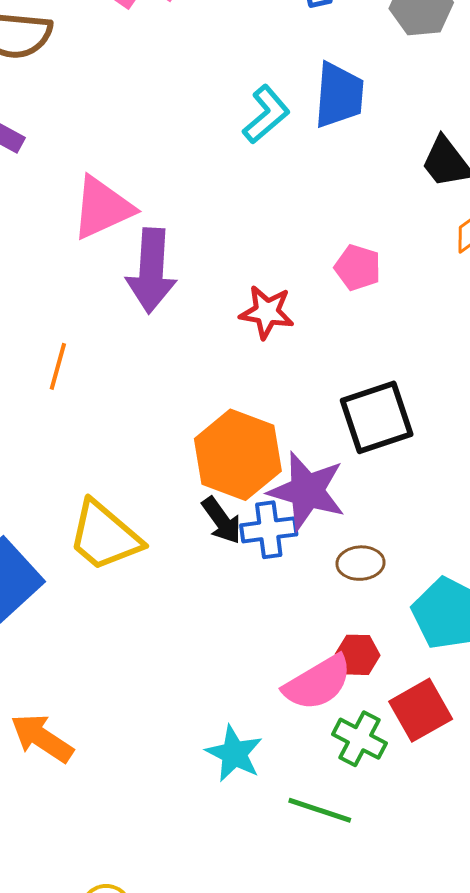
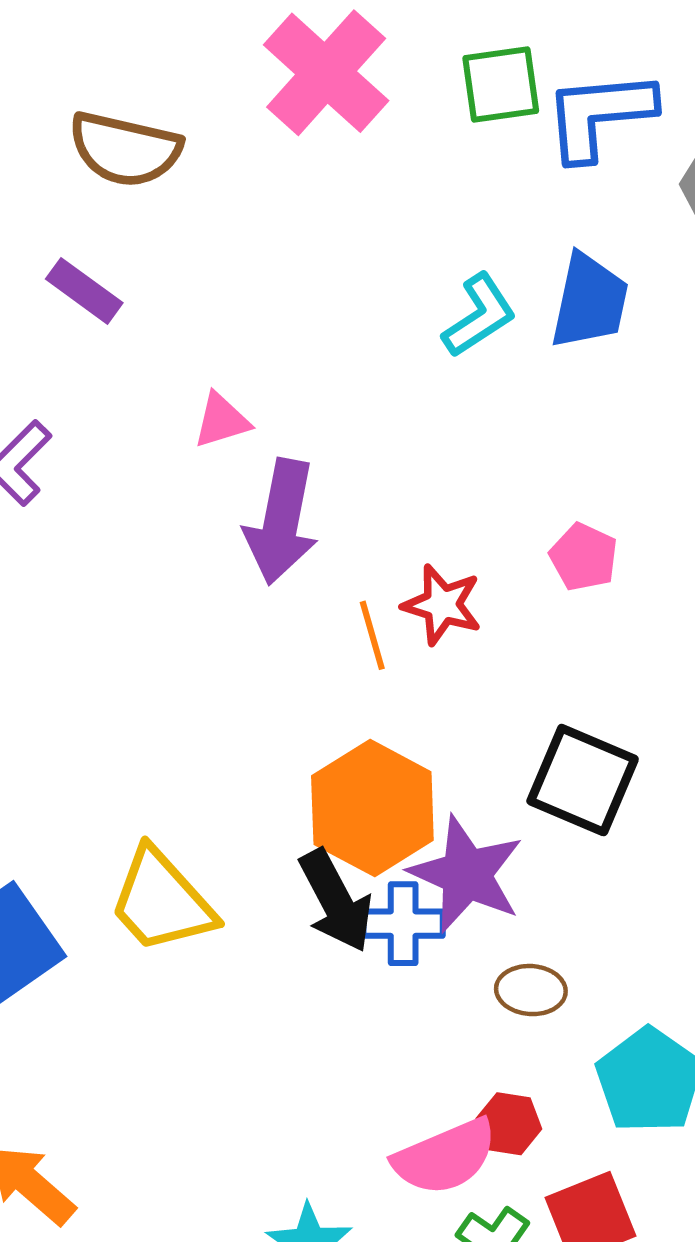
pink triangle: (102, 208) -> (222, 421), size x0.6
orange line: (58, 366) -> (372, 635), moved, turned -39
black square: (377, 417) -> (583, 780), turned 34
black arrow: (222, 520) -> (336, 901), size x1.4

